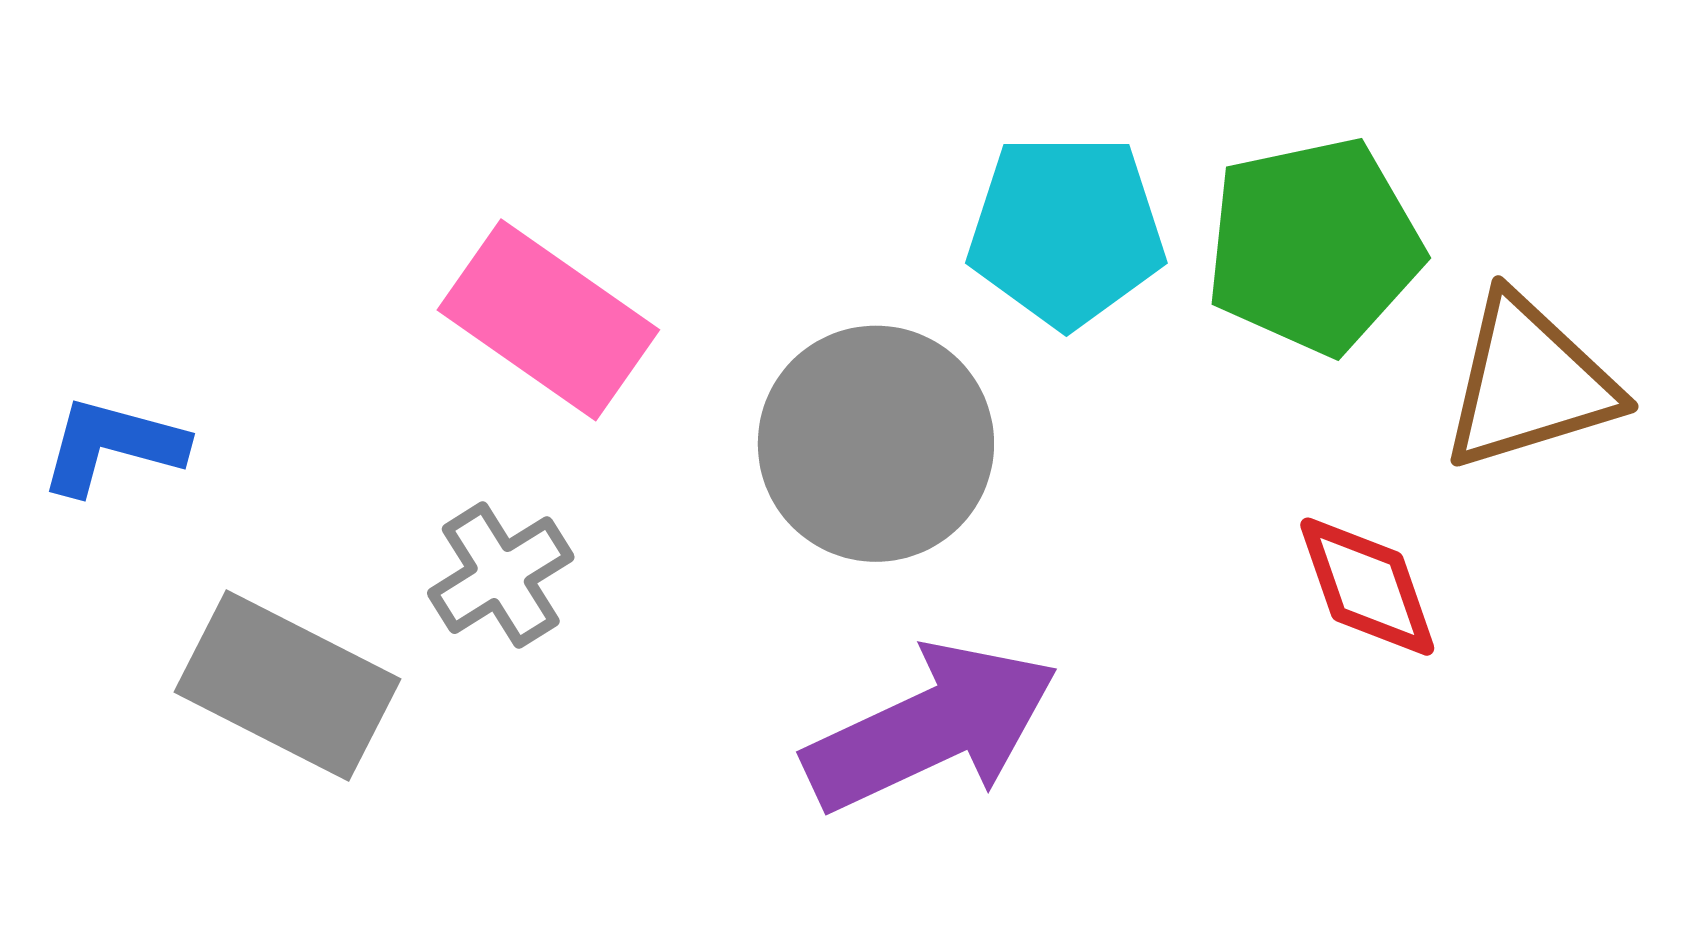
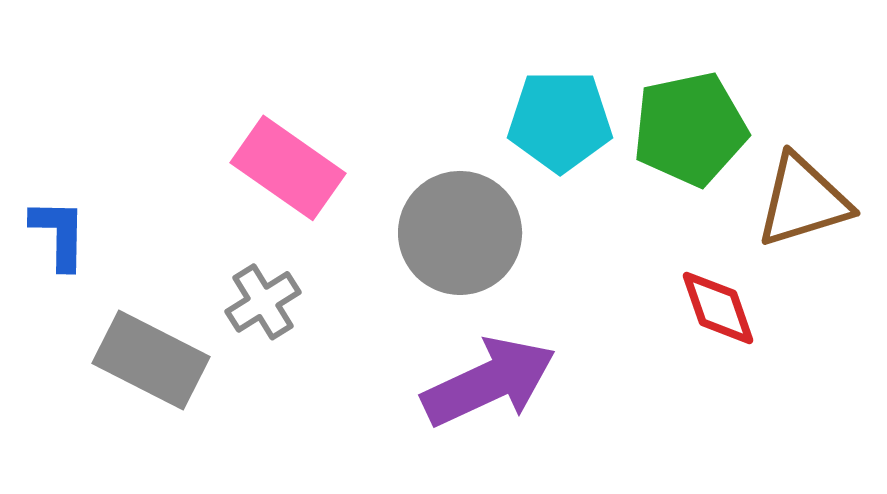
blue L-shape: (112, 446) -> (59, 234), turned 76

